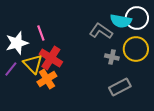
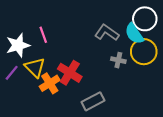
cyan semicircle: (121, 21) -> (134, 34), moved, turned 45
red cross: (51, 58) -> (70, 73), moved
gray rectangle: (120, 87) -> (93, 101), moved

